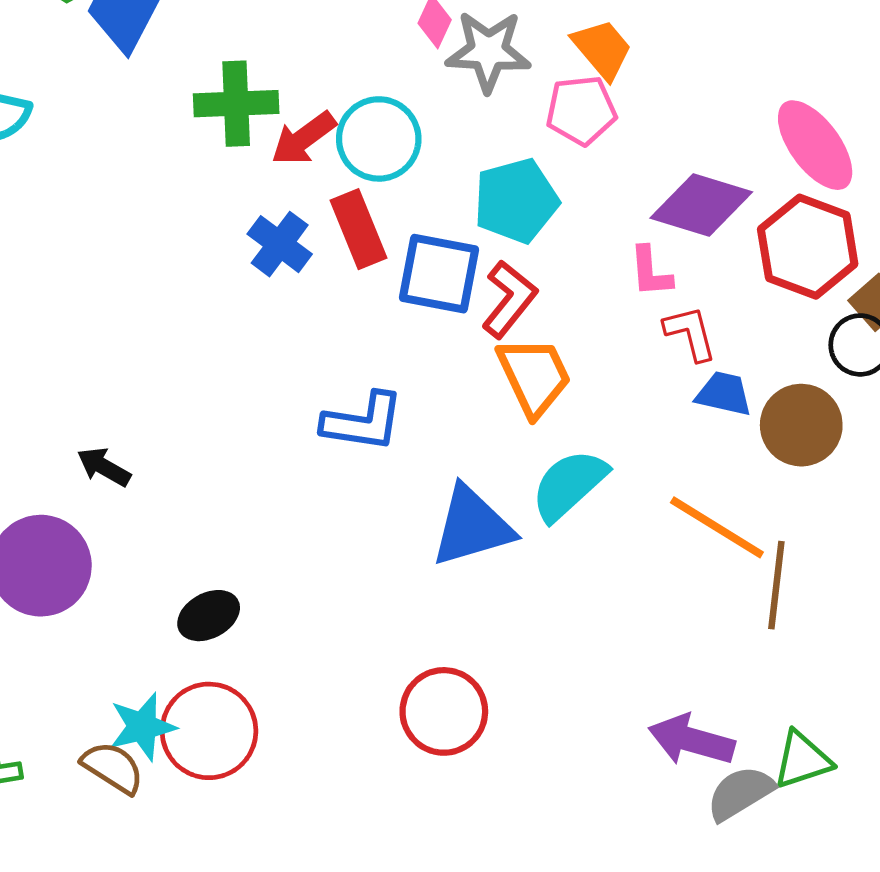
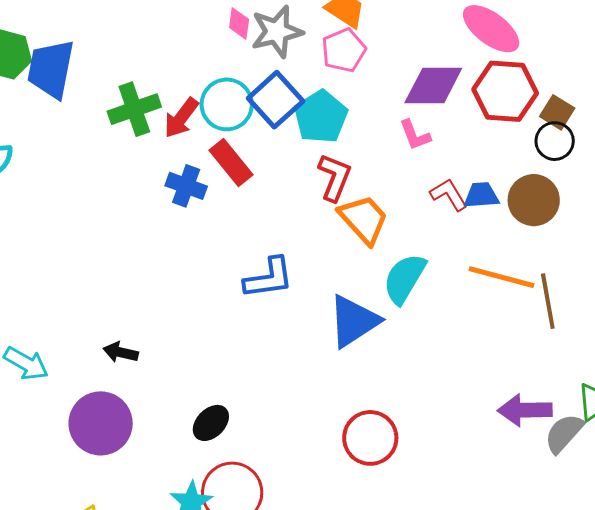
blue square: (439, 274) -> (276, 100), moved, turned -36
red L-shape: (690, 333) -> (449, 194), moved

